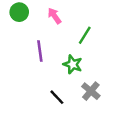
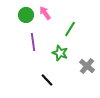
green circle: (19, 12) -> (26, 15), moved
gray cross: (91, 91) -> (87, 66), moved

